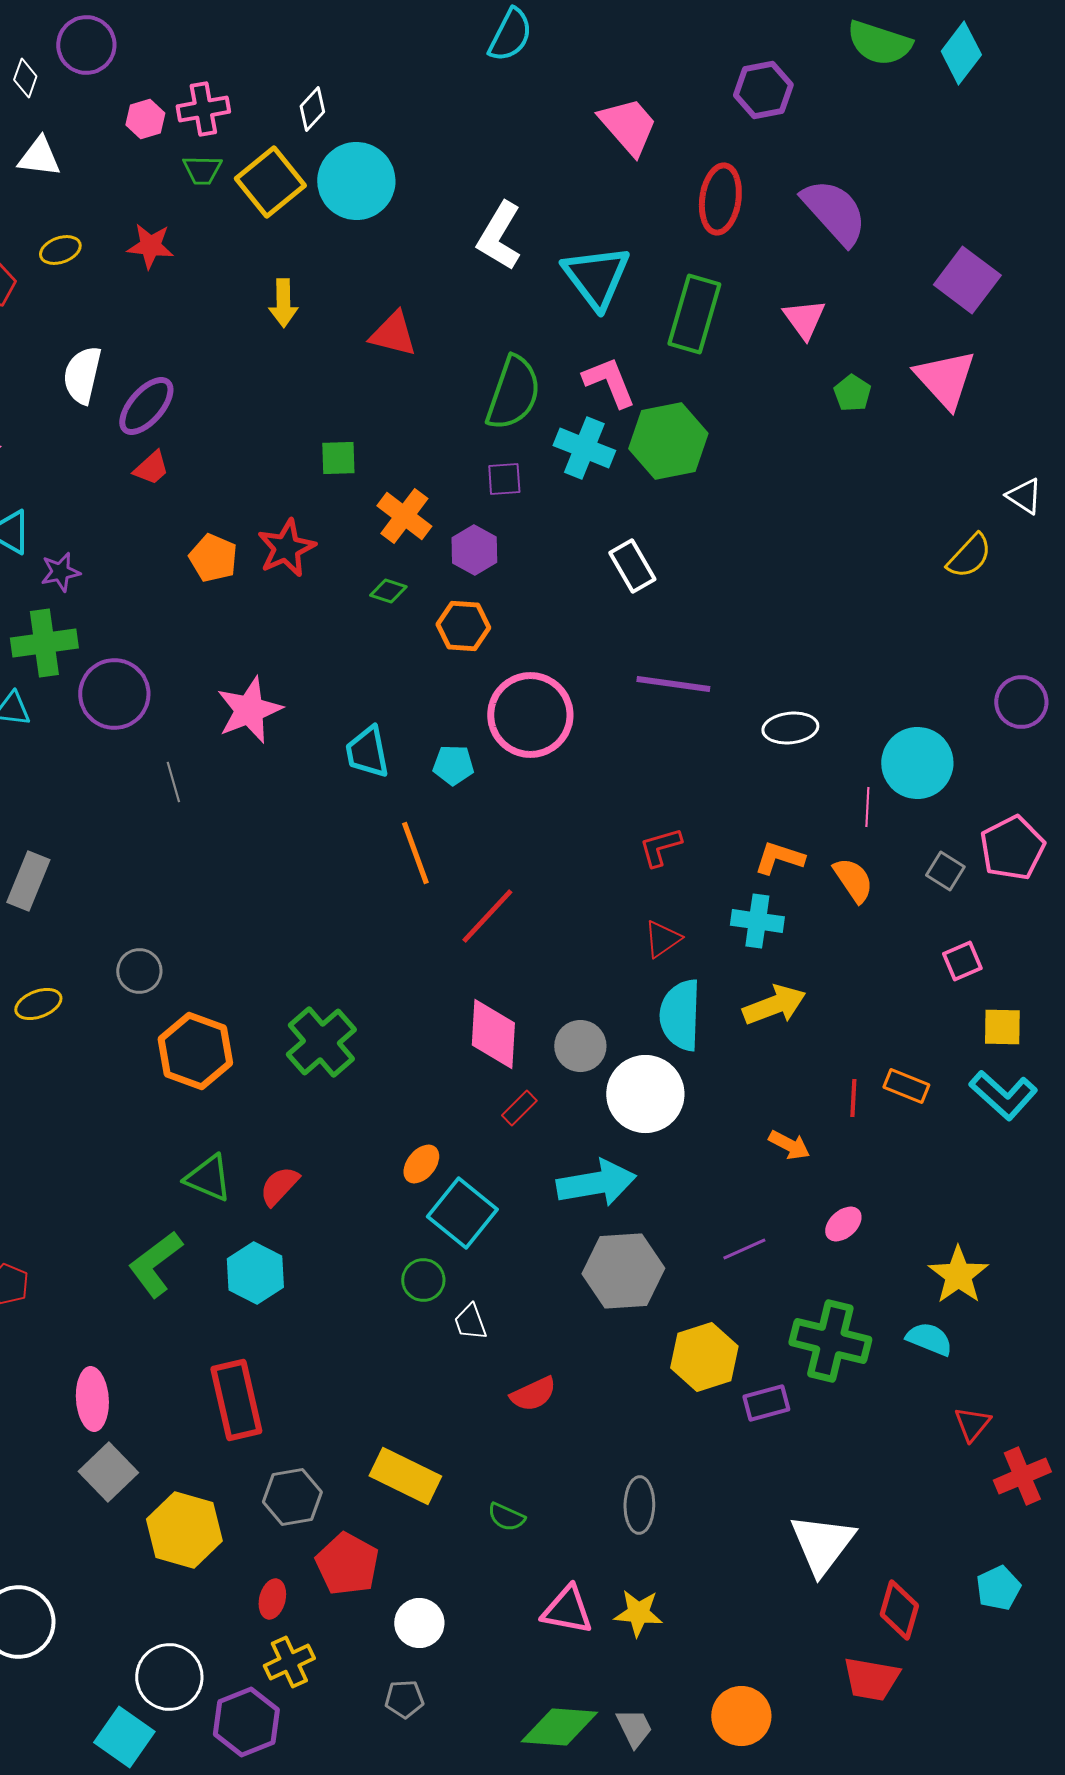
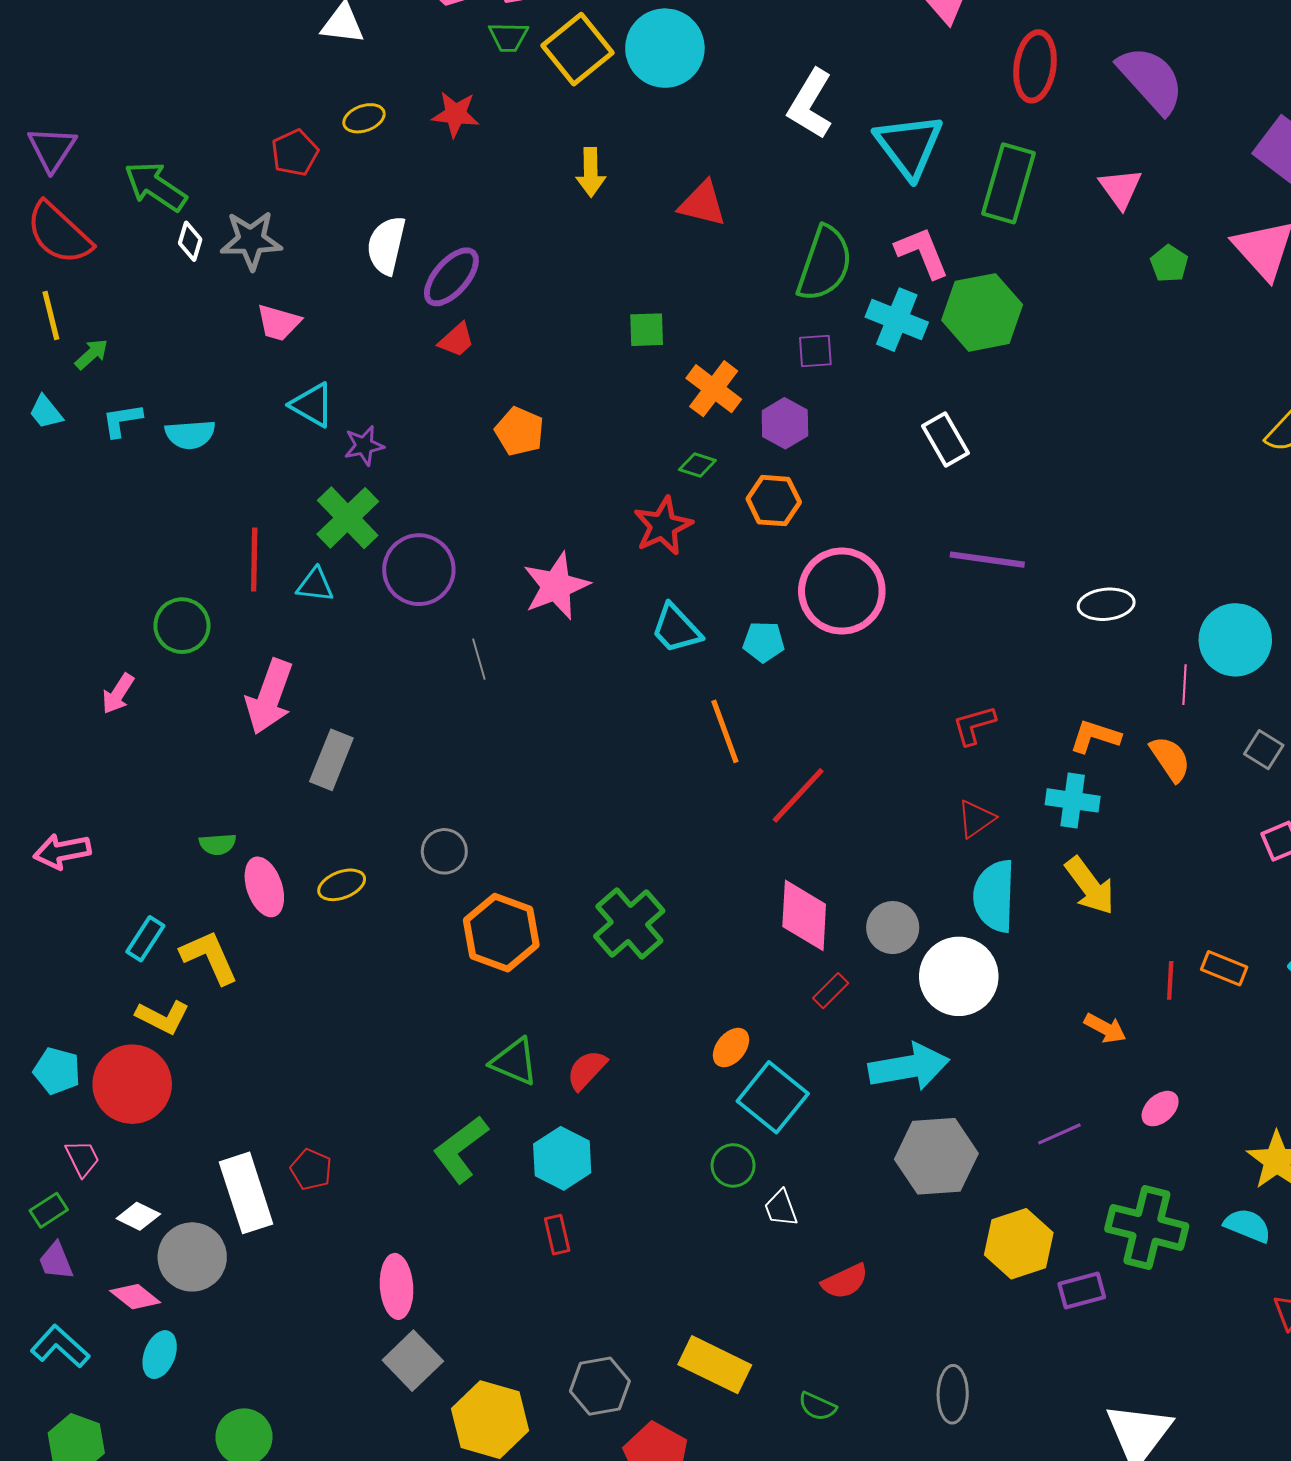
red star: (286, 548) -> (663, 526), moved
green cross: (44, 643) -> (348, 518), turned -36
cyan trapezoid: (367, 752) -> (676, 629), turned -32
yellow arrow: (774, 1005) -> (1090, 886), turned 74
red rectangle: (236, 1400) -> (557, 1235), moved, size x0.5

